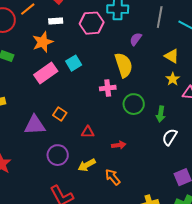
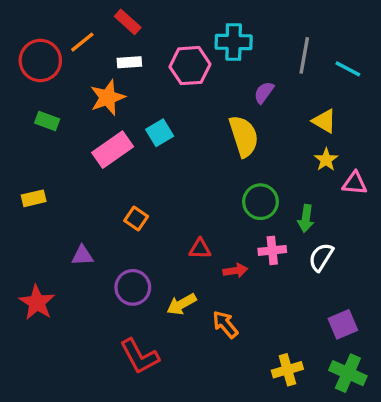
pink cross: (108, 88) -> (272, 250), moved
purple triangle: (35, 125) -> (82, 255), moved, size x0.6
red triangle: (88, 132) -> (200, 249), moved

